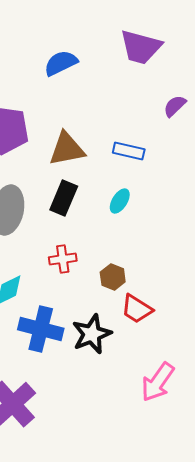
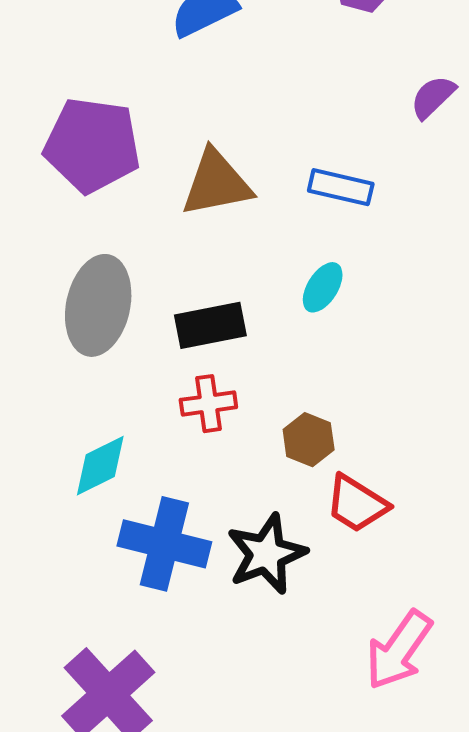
black rectangle: (64, 198) -> (210, 325), moved, turned 56

